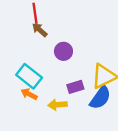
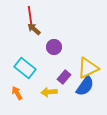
purple rectangle: (75, 87) -> (64, 77), turned -32
orange arrow: (29, 94) -> (17, 93), moved, turned 32

